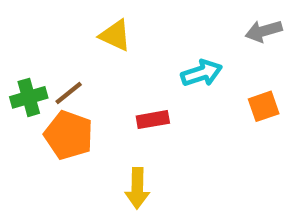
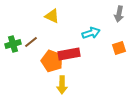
gray arrow: (264, 31) -> (119, 14), turned -63
red rectangle: (153, 120) -> (69, 54), size x1.5
orange pentagon: (69, 135) -> (52, 61), moved

